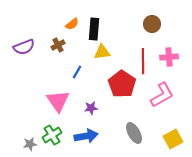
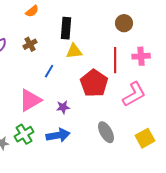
orange semicircle: (72, 24) -> (32, 11), moved
pink triangle: (58, 101) -> (30, 100), turned 35

